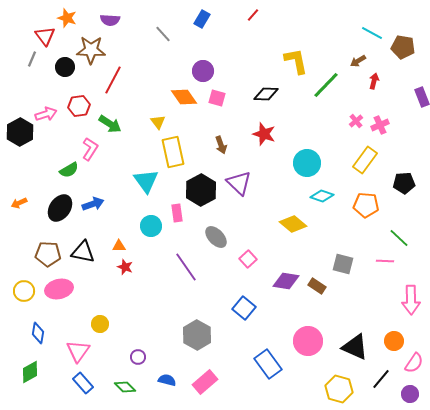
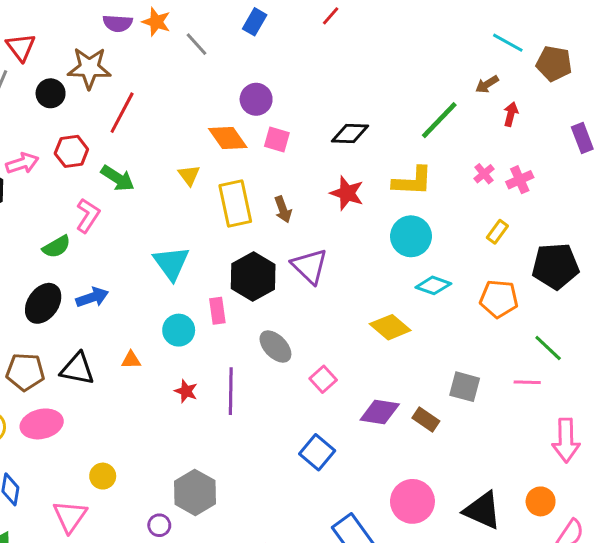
orange star: (67, 18) -> (156, 22), moved
yellow L-shape: (296, 61) -> (412, 181), moved, turned 104
yellow rectangle: (173, 152) -> (235, 204), moved
yellow rectangle: (365, 160) -> (497, 232), size x0.6
black pentagon: (404, 183) -> (555, 266), size x1.4
red star: (125, 267) -> (186, 391), moved
purple line: (186, 267) -> (231, 391), turned 36
gray hexagon: (197, 335) -> (195, 492), moved

